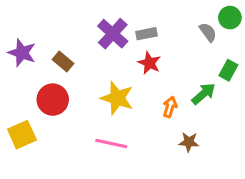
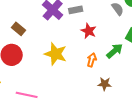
red star: (149, 63) -> (89, 31), moved
pink line: (111, 143) -> (27, 95), moved

